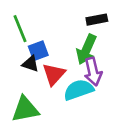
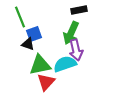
red triangle: (54, 74) -> (46, 82), moved
green triangle: (25, 109) -> (40, 65), moved

